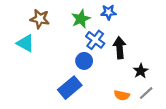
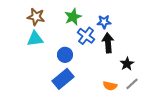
blue star: (108, 12) -> (104, 22), moved
cyan triangle: (25, 43) -> (35, 39), moved, turned -36
blue circle: (84, 61) -> (65, 55), moved

